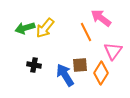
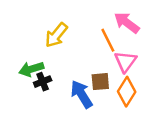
green arrow: (25, 28) -> (31, 69), moved
pink triangle: (113, 51) -> (125, 62), moved
black cross: (34, 65) -> (43, 82), turned -32

